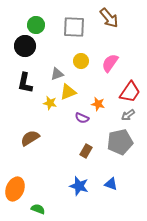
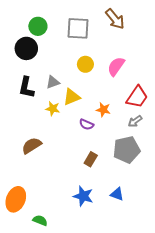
gray triangle: (57, 74) -> (53, 82), moved

